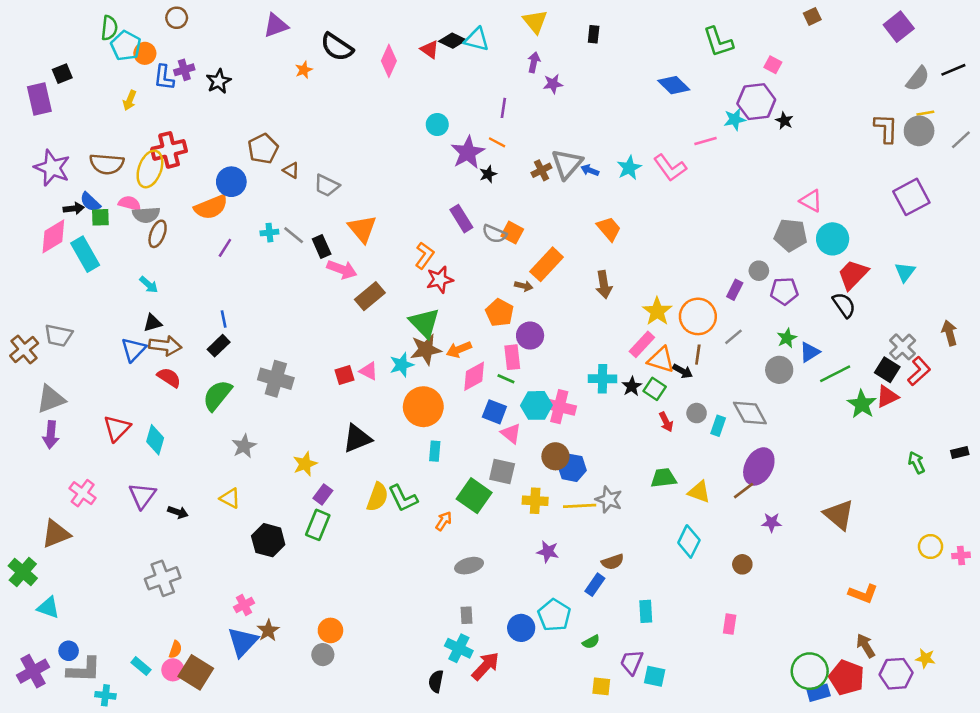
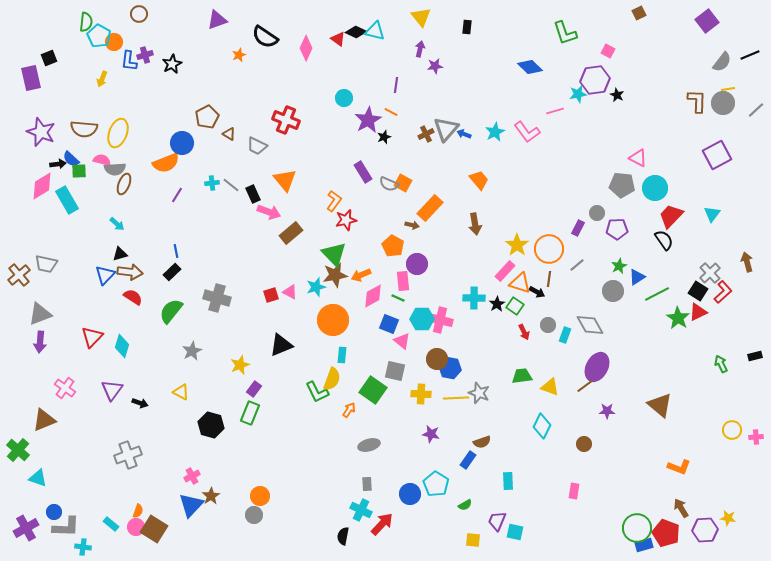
red cross: (169, 150) -> (286, 120), moved, turned 36
yellow semicircle: (377, 497) -> (332, 379), moved

